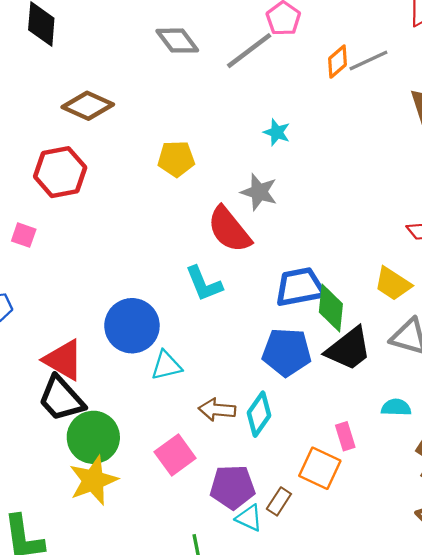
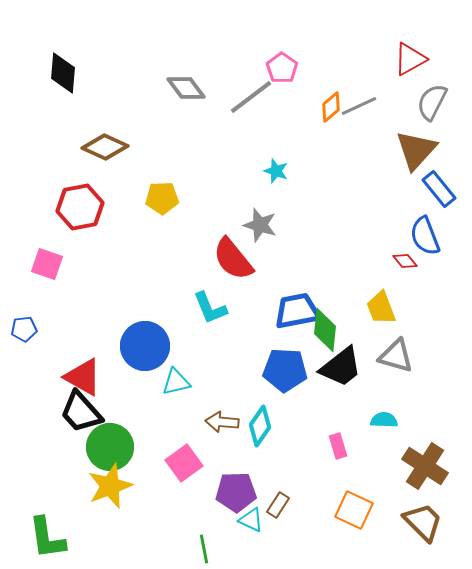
yellow pentagon: (176, 159) -> (162, 198), moved
pink square: (24, 235) -> (47, 264), size x1.4
yellow trapezoid: (393, 284) -> (381, 308), turned 36
orange square: (320, 468) -> (354, 510), moved

